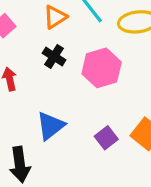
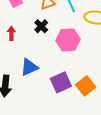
purple square: (106, 138) -> (61, 82), size x1.5

